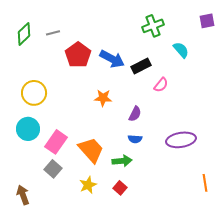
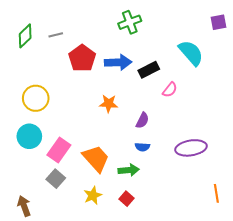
green cross: (153, 26) -> (130, 22), moved
cyan semicircle: (181, 50) -> (191, 53), size x1.5
blue arrow: (112, 59) -> (118, 62), turned -30

